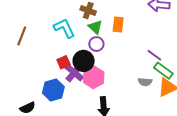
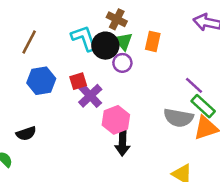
black circle: (84, 61) -> (105, 46), moved
pink hexagon: (94, 77) -> (116, 120), moved
gray semicircle: (145, 82) -> (178, 118), size x1.6
blue hexagon: (53, 90) -> (41, 81), moved

